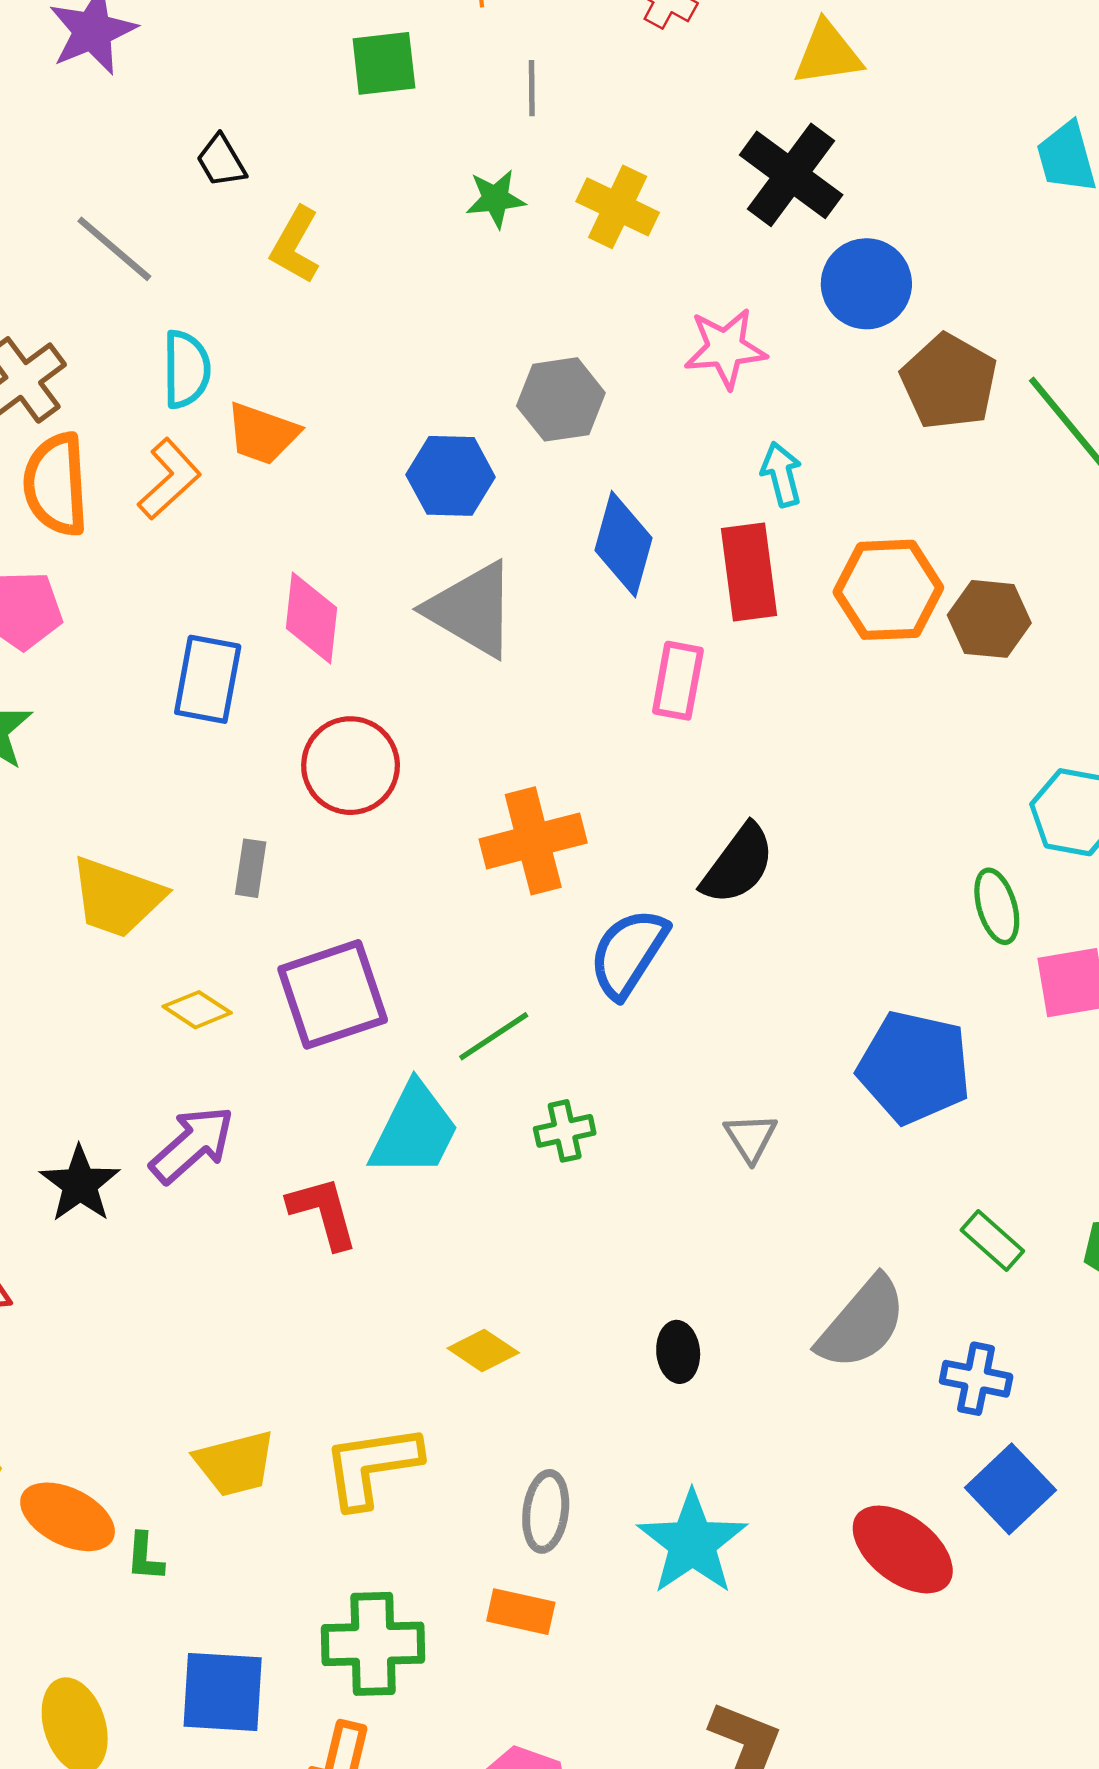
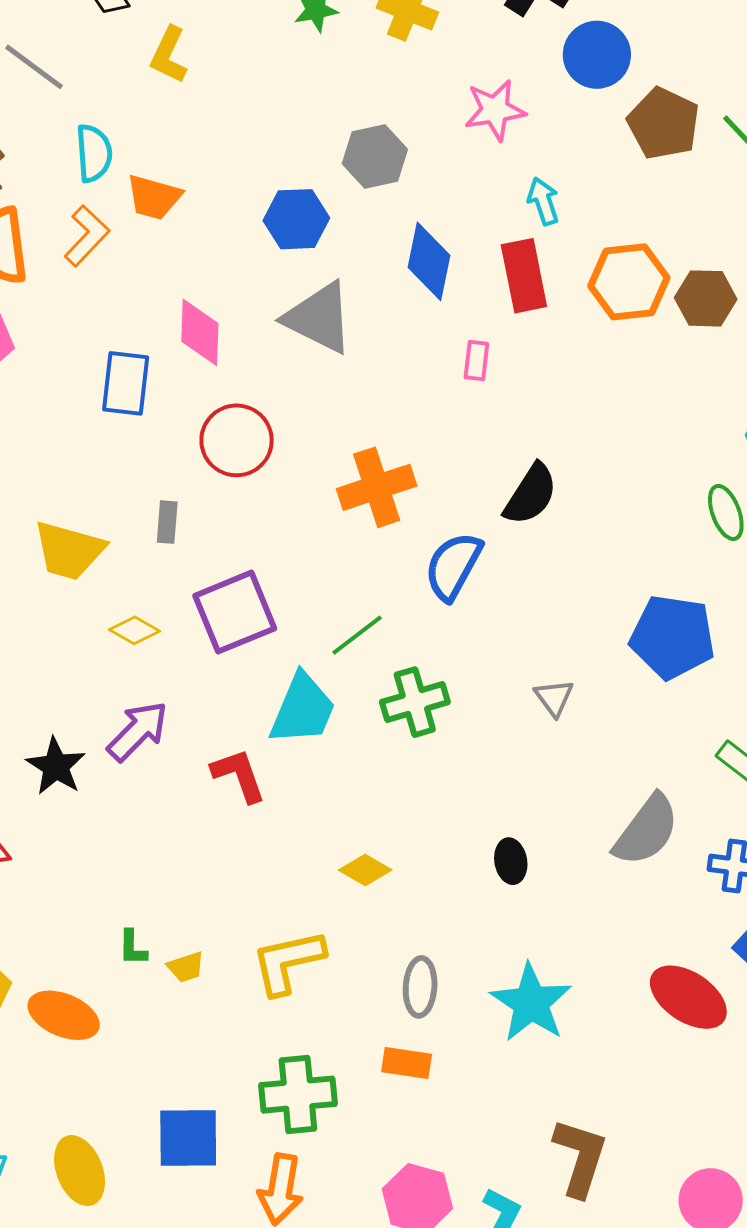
pink rectangle: (678, 681) -> (476, 360), size x0.7
green cross: (565, 1131) -> (415, 702), size x1.5
yellow trapezoid: (235, 1464) -> (186, 967), size x0.6
green L-shape: (145, 1557) -> (133, 948), moved

